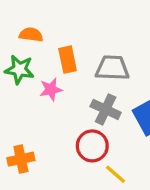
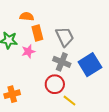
orange semicircle: (31, 35) -> (27, 16), moved
gray trapezoid: (112, 68) -> (65, 37), turned 65

